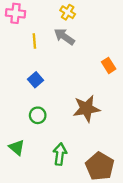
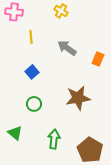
gray arrow: (64, 37) -> (67, 48), moved
orange rectangle: (109, 65) -> (98, 59), turned 56

